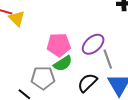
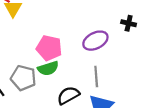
purple ellipse: (93, 44) -> (95, 41), moved

